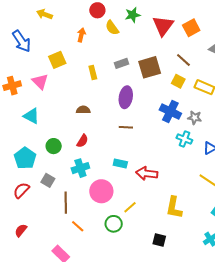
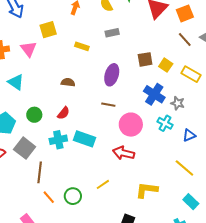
brown line: (183, 60) -> (185, 40), moved
gray rectangle: (121, 63) -> (112, 33), moved
brown square: (150, 67) -> (145, 59), moved, size x0.7
yellow rectangle: (93, 72) -> (82, 46), turned -64
cyan rectangle: (120, 164) -> (84, 139), moved, size x1.5
gray square: (48, 180) -> (25, 148), size x1.5
pink circle: (101, 191) -> (131, 125), moved
yellow L-shape: (174, 207) -> (147, 190), turned 80
green circle: (114, 224) -> (73, 196), moved

